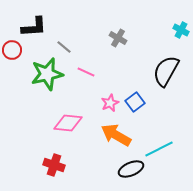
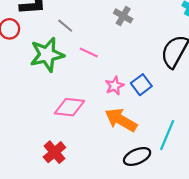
cyan line: (159, 149) -> (167, 135), turned -40
red cross: (54, 165) -> (54, 152), turned 30

